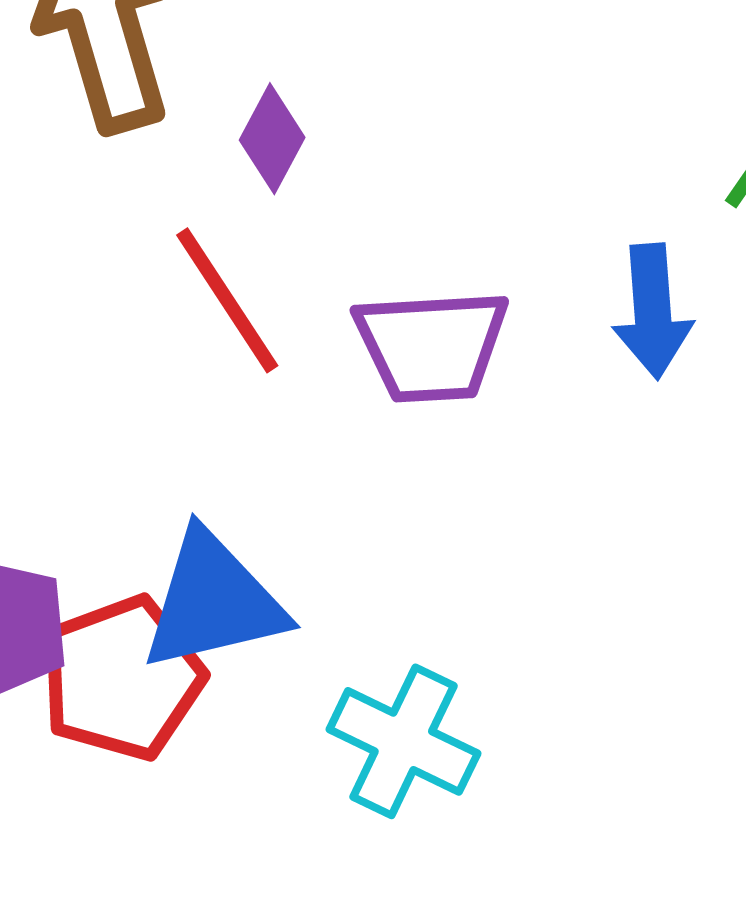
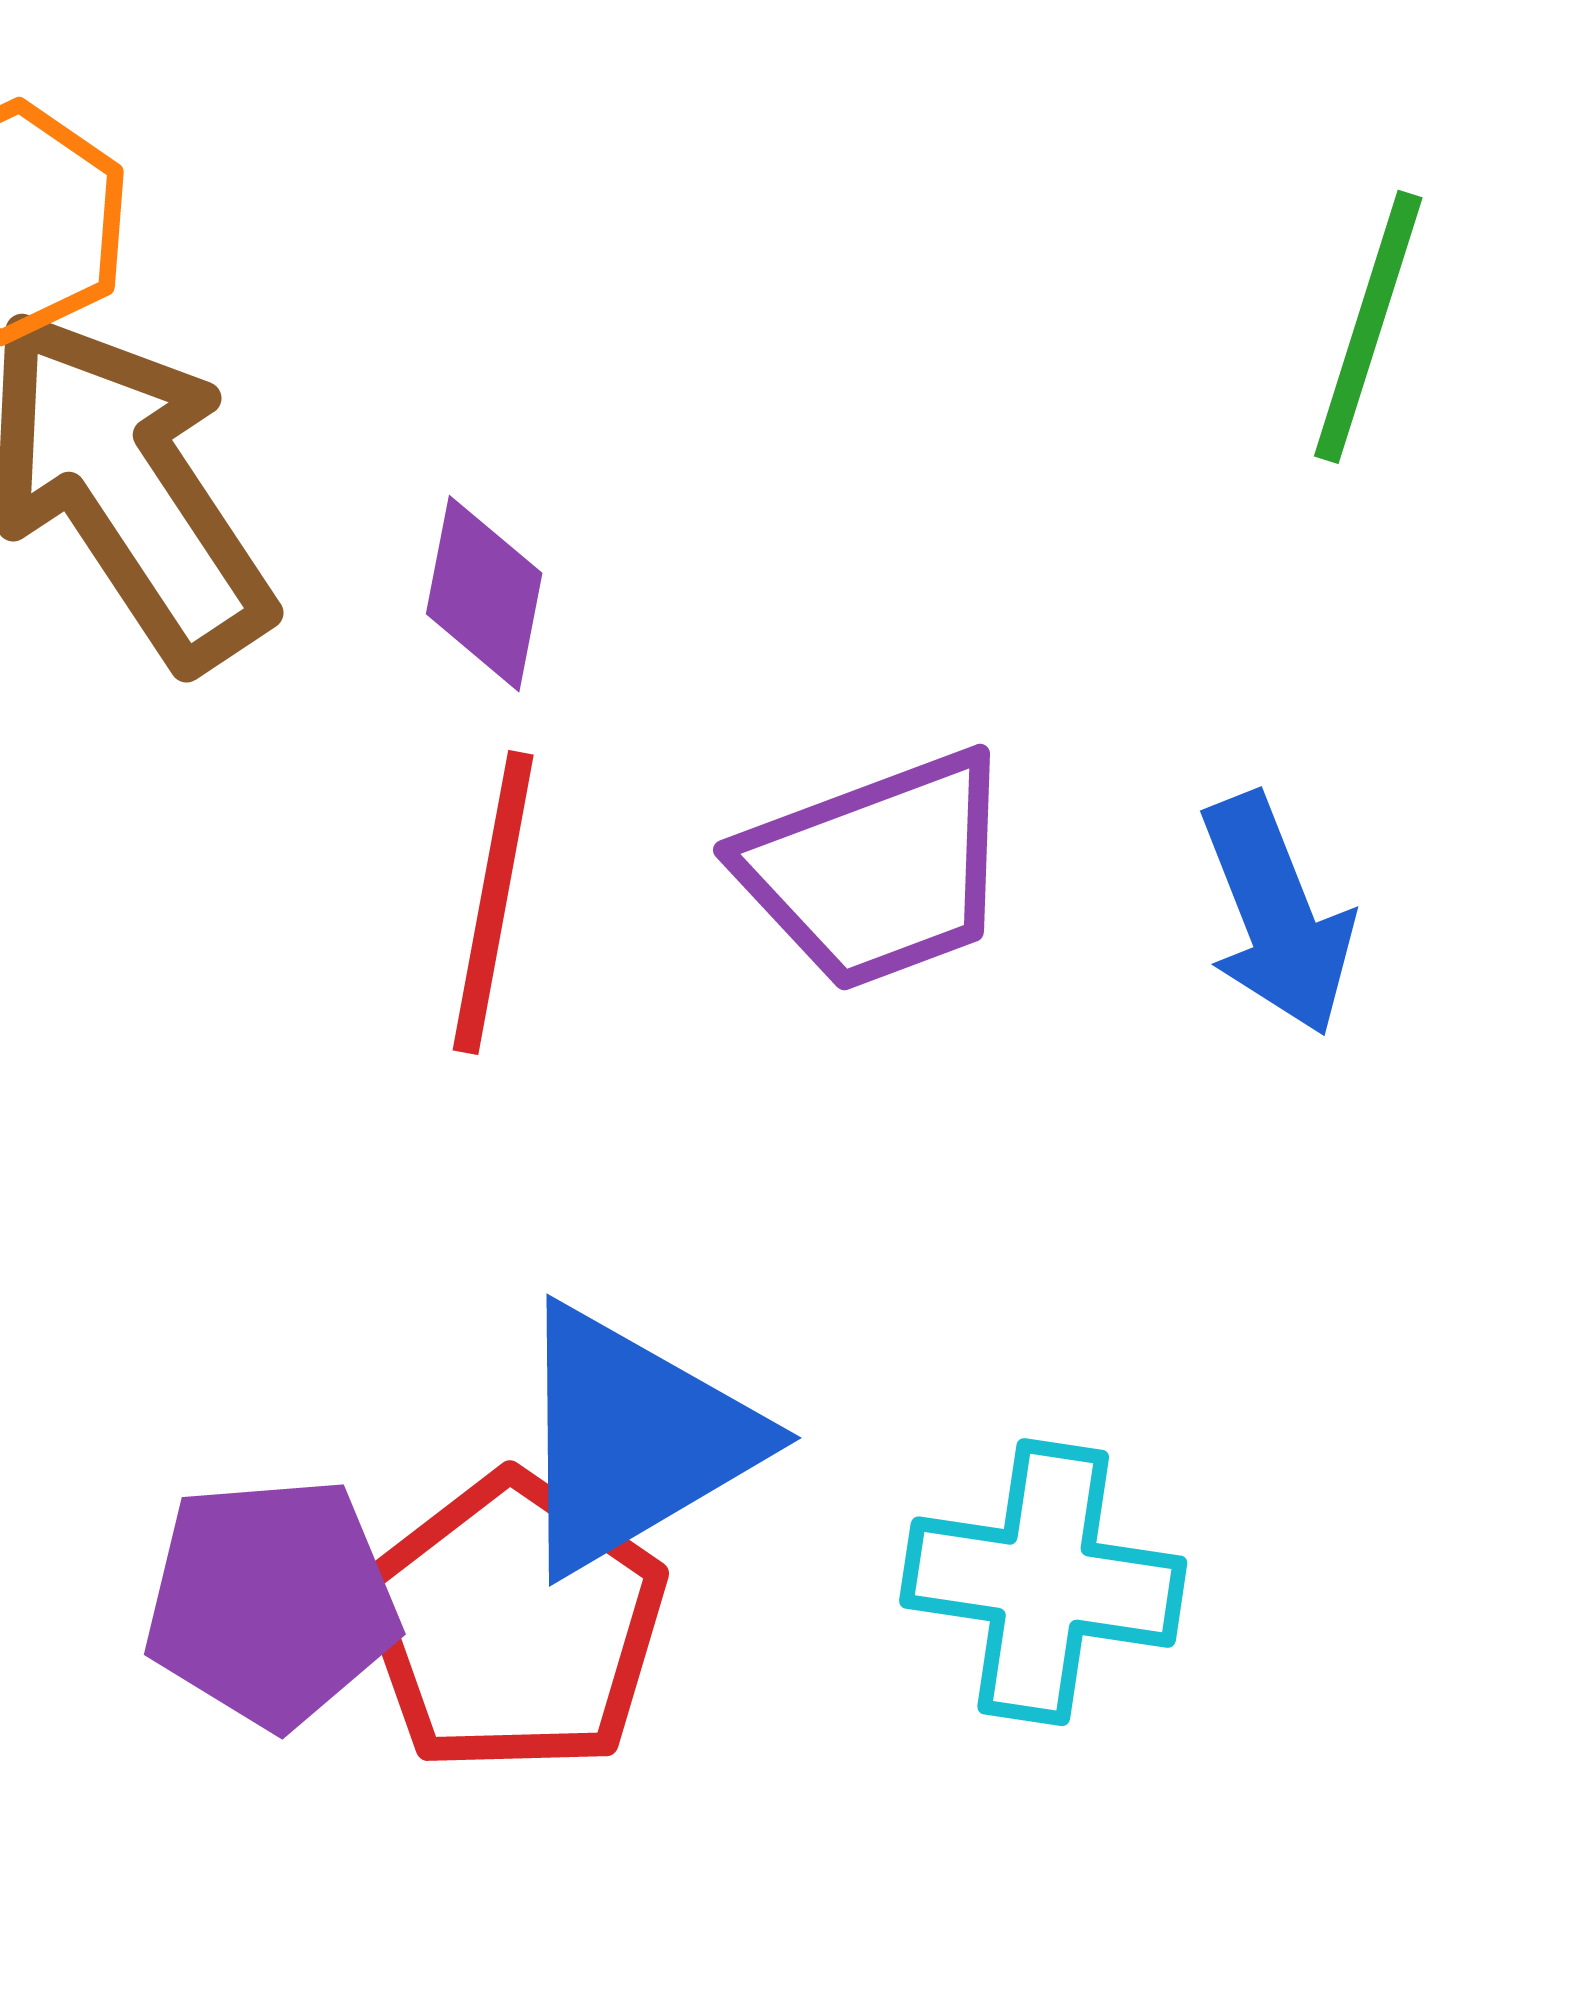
red line: (227, 300) -> (493, 903), turned 61
blue arrow: (653, 311) -> (1277, 915), moved

